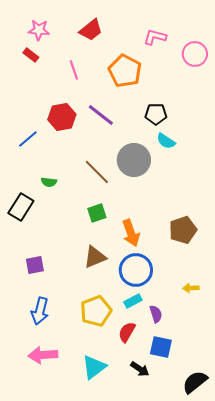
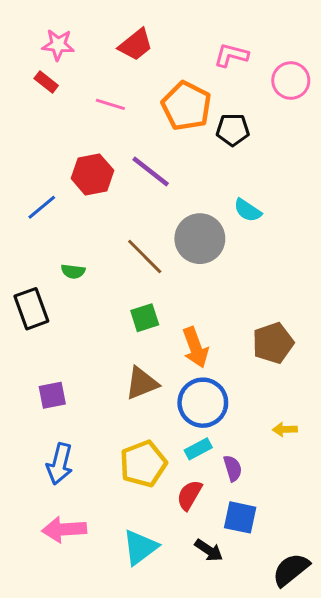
pink line: (74, 70) -> (110, 104), turned -54
black pentagon: (156, 114) -> (233, 130), moved
black rectangle: (21, 207) -> (31, 309), turned -52

